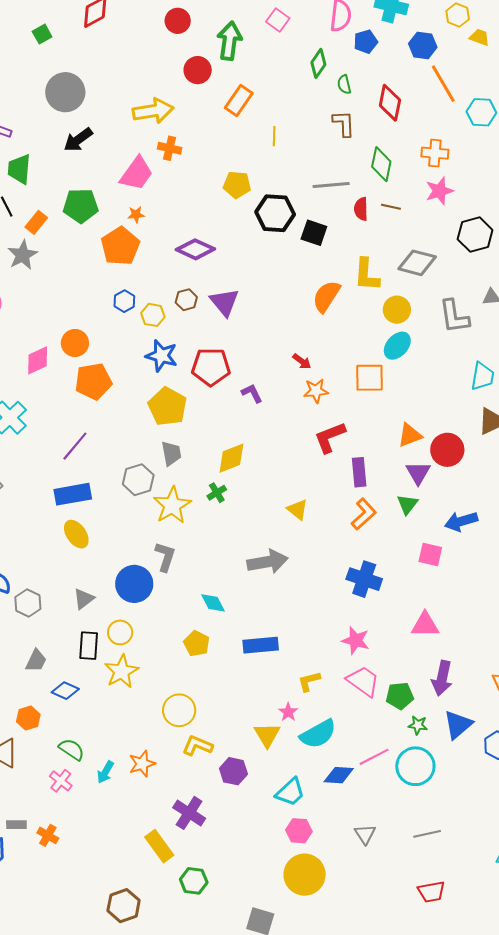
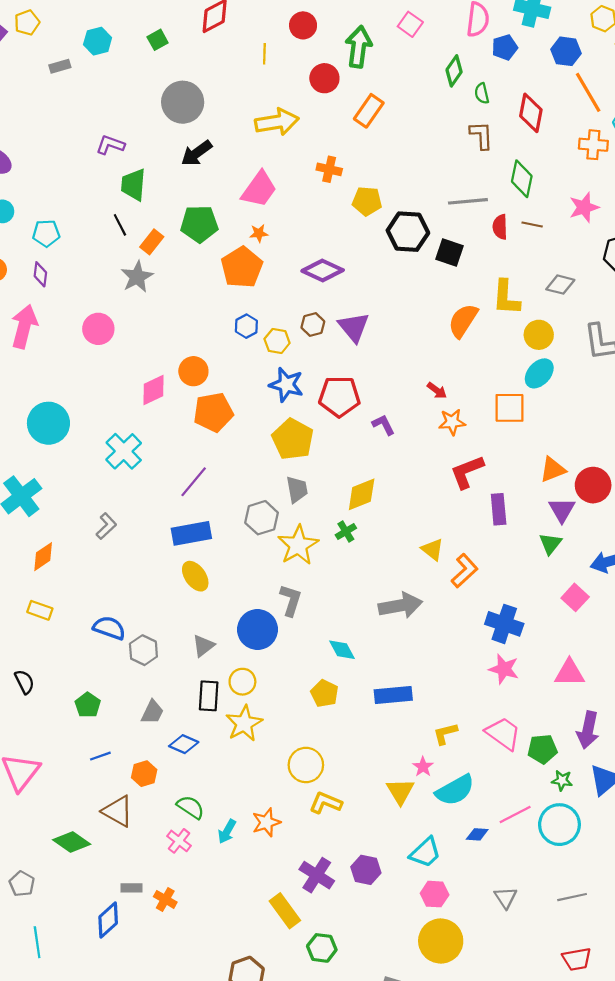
yellow line: (274, 136) -> (264, 54), moved
orange cross: (170, 148) -> (329, 169), moved
orange cross: (435, 153) -> (593, 145), moved
gray diamond: (417, 263) -> (560, 285), size x0.7
orange L-shape: (364, 514) -> (464, 571), moved
pink square: (430, 555) -> (575, 597), turned 30
pink star: (356, 640) -> (504, 669), moved
purple hexagon: (233, 771) -> (366, 870), moved
blue diamond: (339, 775) -> (477, 834), size x0.7

